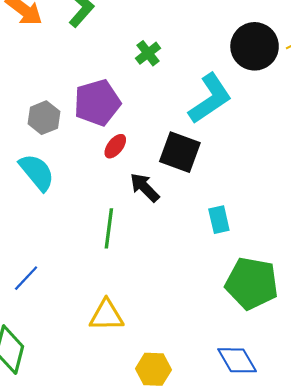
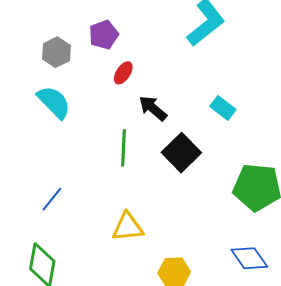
purple pentagon: (97, 103) -> (104, 35), size x0.7
black square: (180, 152) -> (181, 153), moved, turned 30
cyan rectangle: (219, 220) -> (223, 108), moved, turned -35

